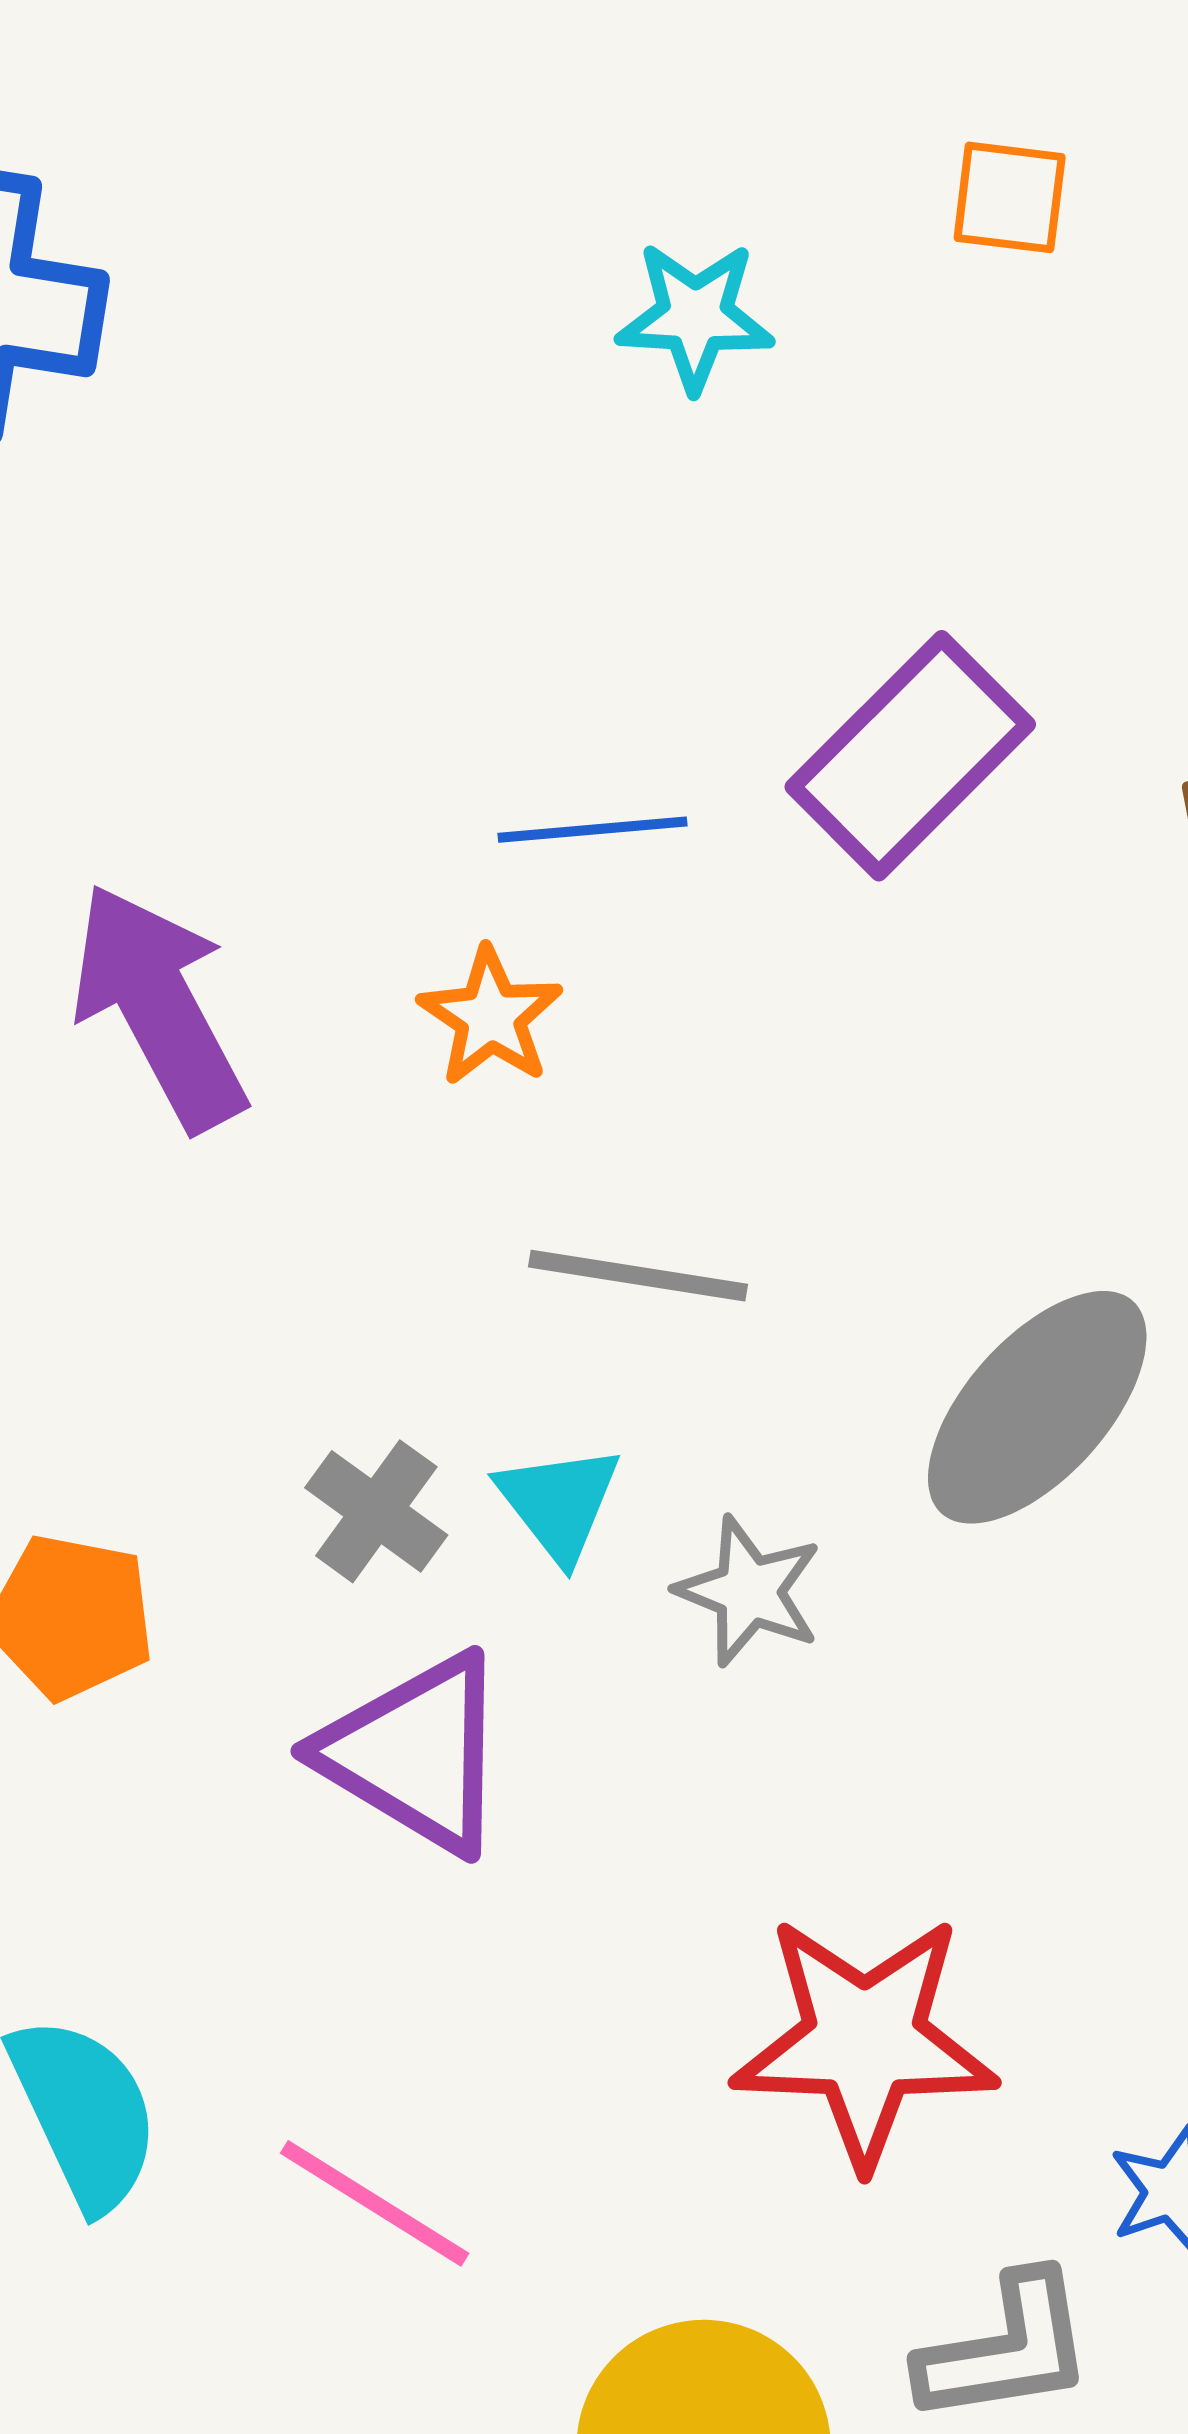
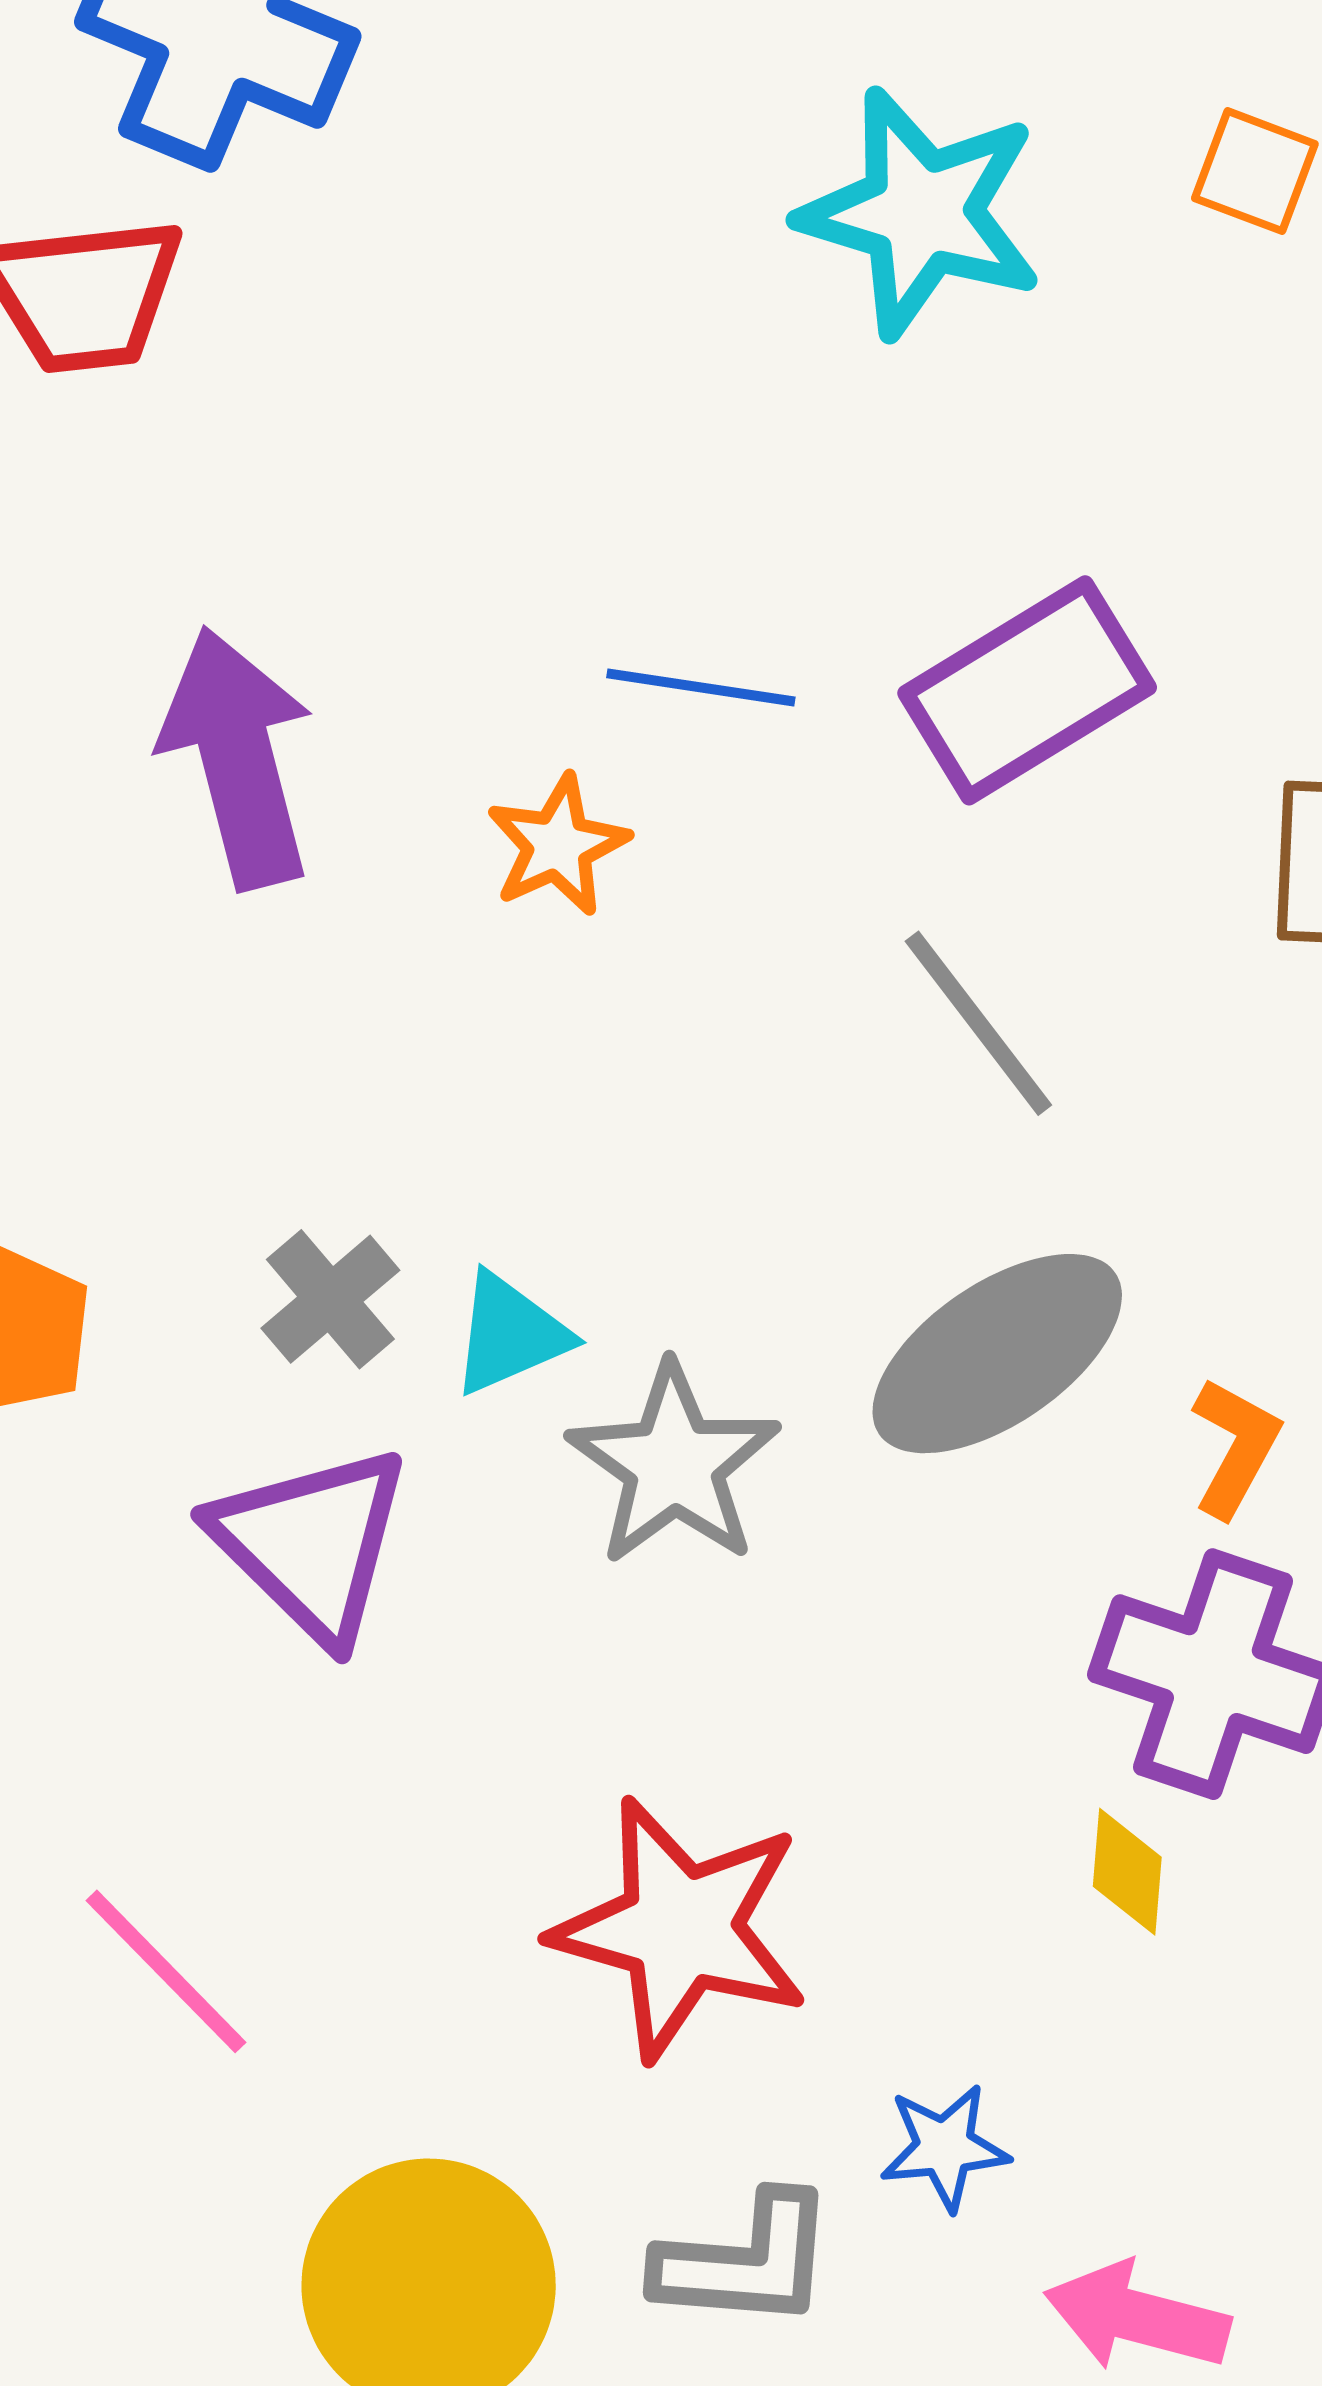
cyan star: (695, 316) -> (921, 213), size x1.6
gray line: (638, 1276) -> (978, 1023), moved, turned 30
cyan triangle: (559, 1503) -> (510, 1334), turned 31
gray star: (749, 1591) -> (674, 1465), size x1.4

